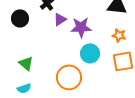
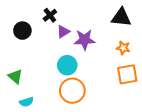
cyan circle: (90, 53) -> (67, 65), moved
green triangle: (26, 63) -> (15, 76), moved

